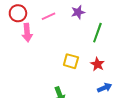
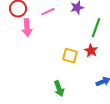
red star: (97, 64) -> (91, 51), moved

